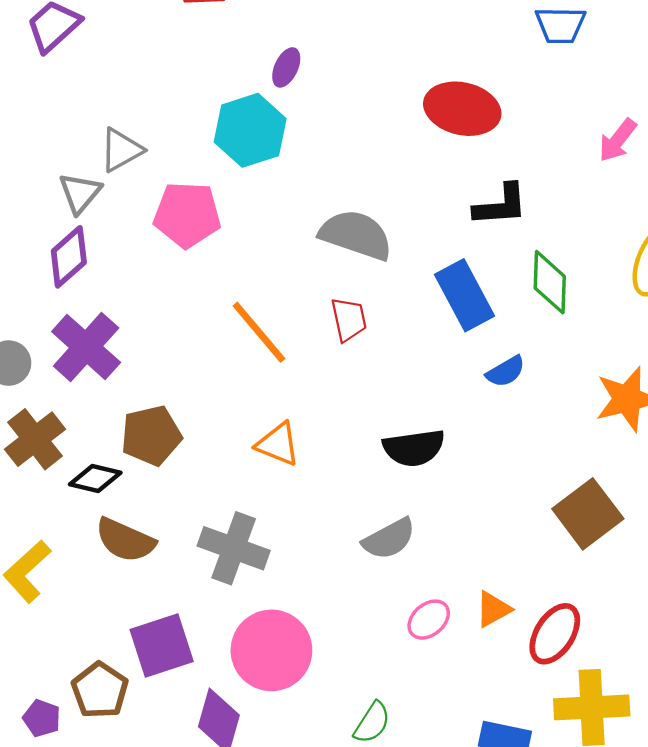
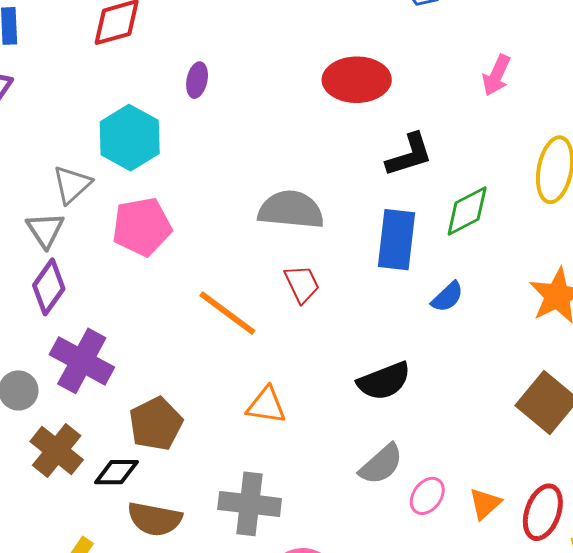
cyan hexagon: (250, 130) -> (130, 138), moved
green diamond: (550, 282) -> (467, 211), turned 74
blue rectangle: (464, 295) -> (396, 240), turned 48
pink ellipse: (429, 620) -> (427, 496), moved

